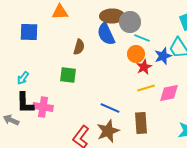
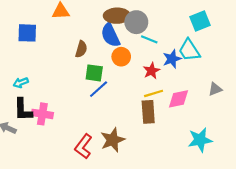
orange circle: (136, 54) -> (121, 57), moved
green square: (68, 75) -> (94, 73), moved
cyan arrow: (23, 78) -> (21, 83), turned 32
blue line: (110, 108) -> (99, 89), moved, turned -66
brown rectangle: (141, 123) -> (148, 112), moved

